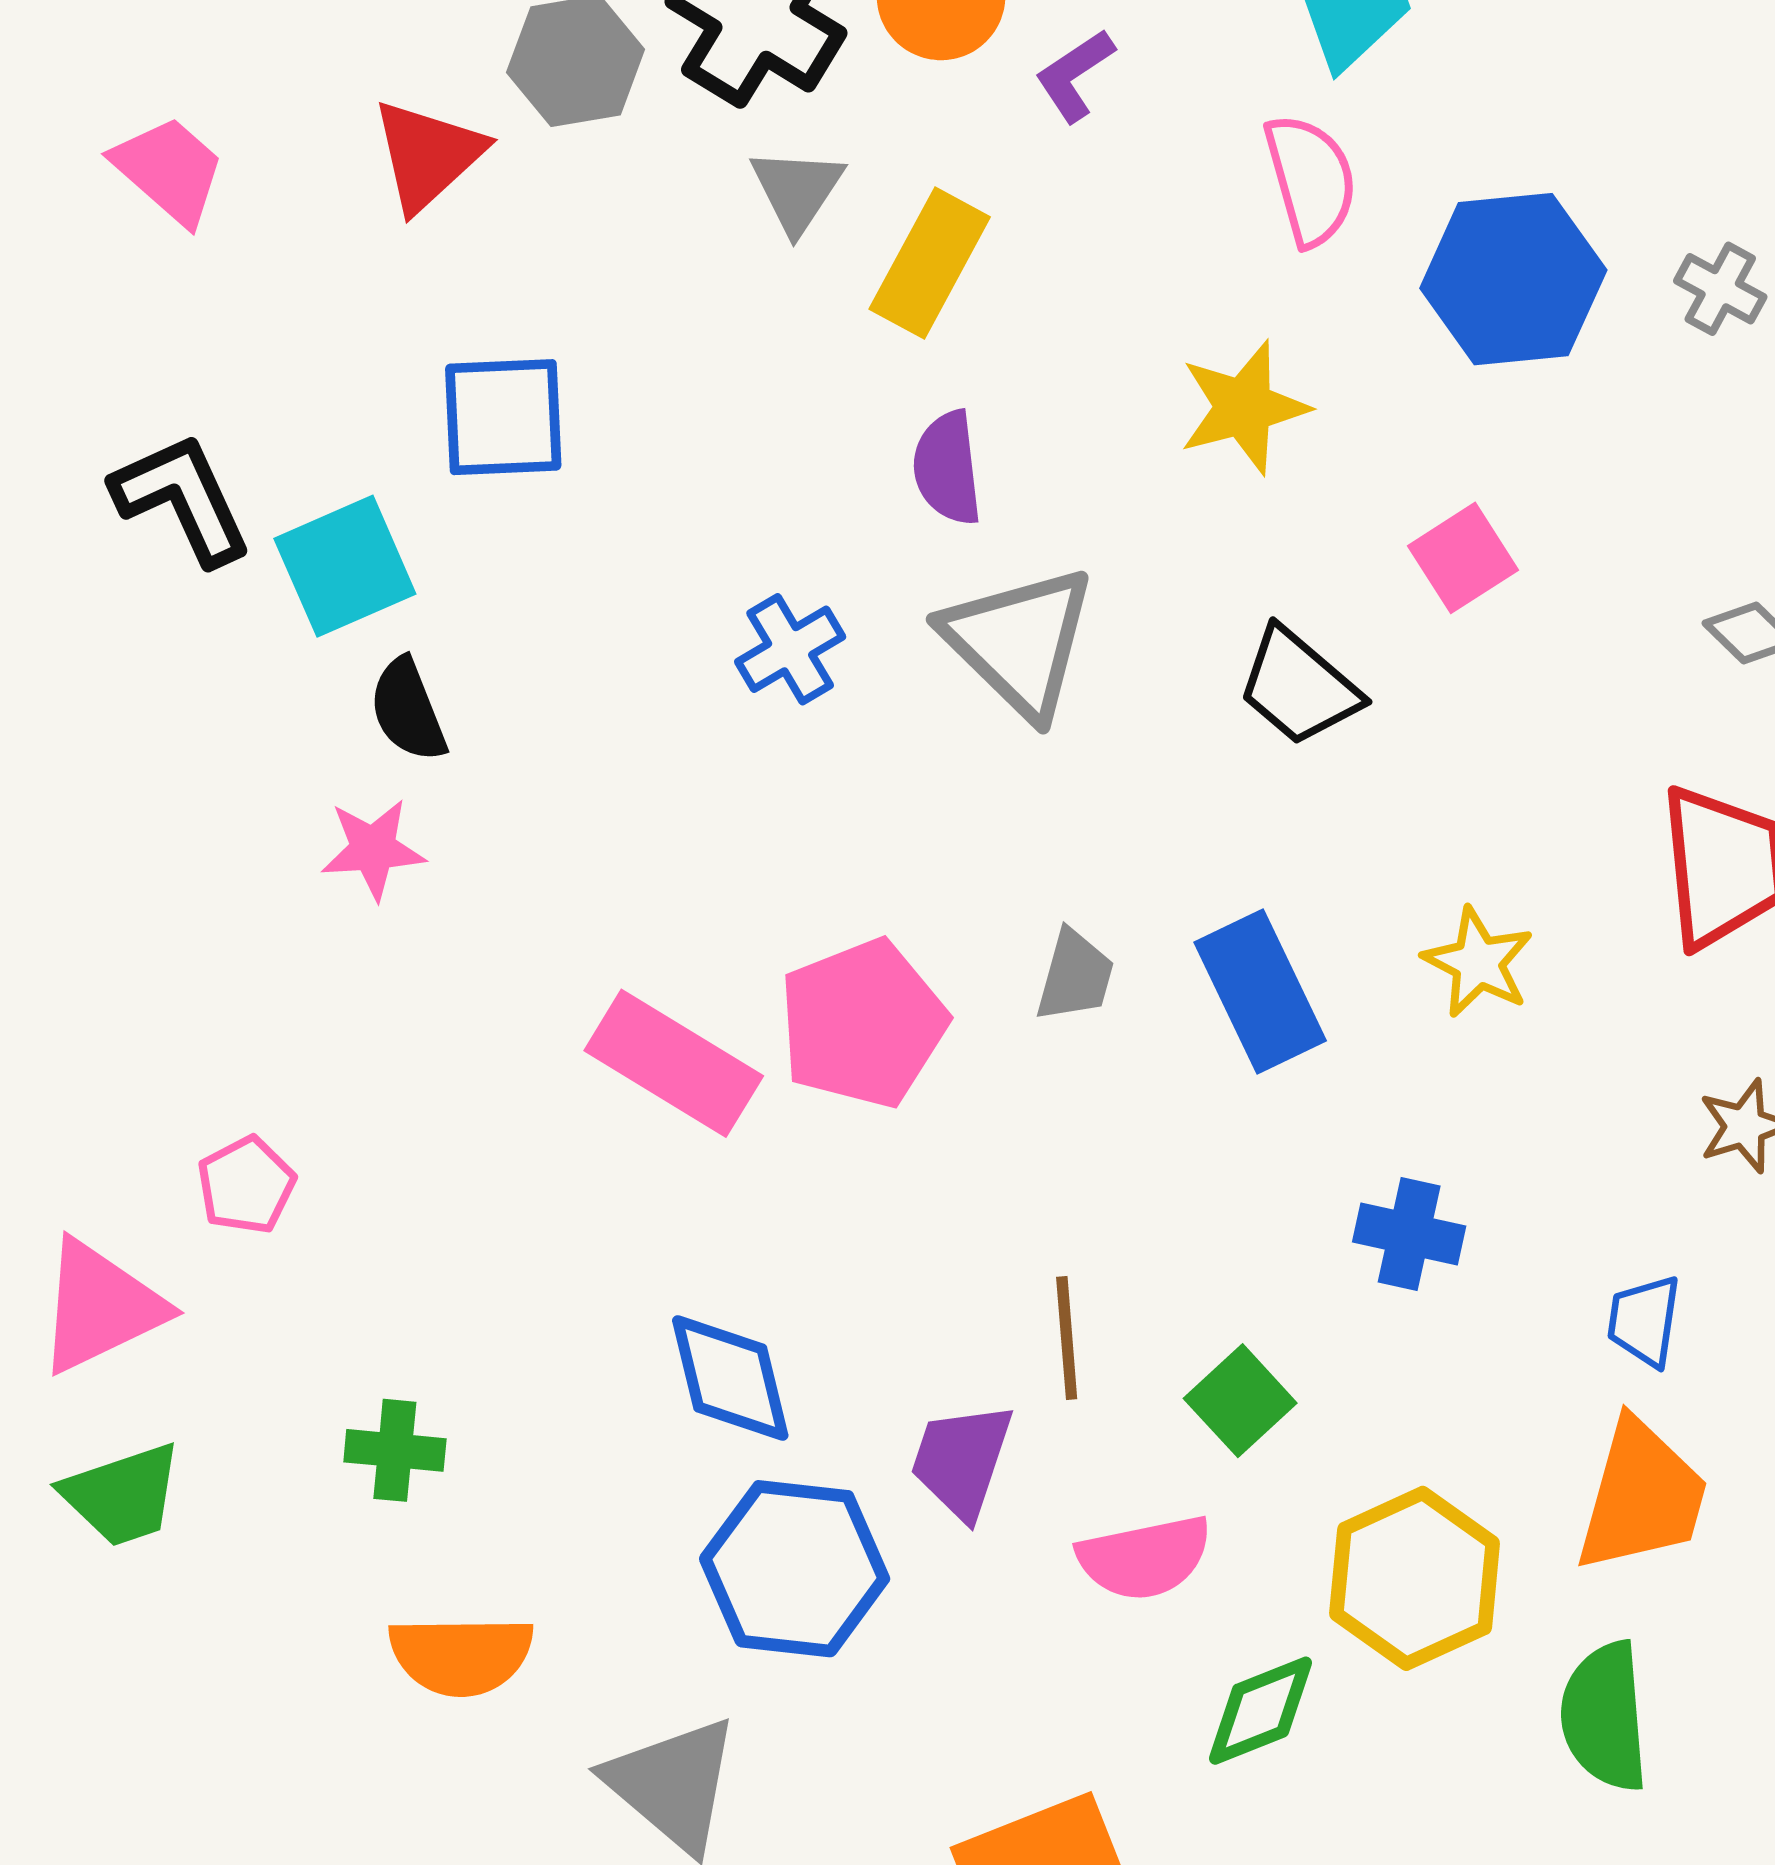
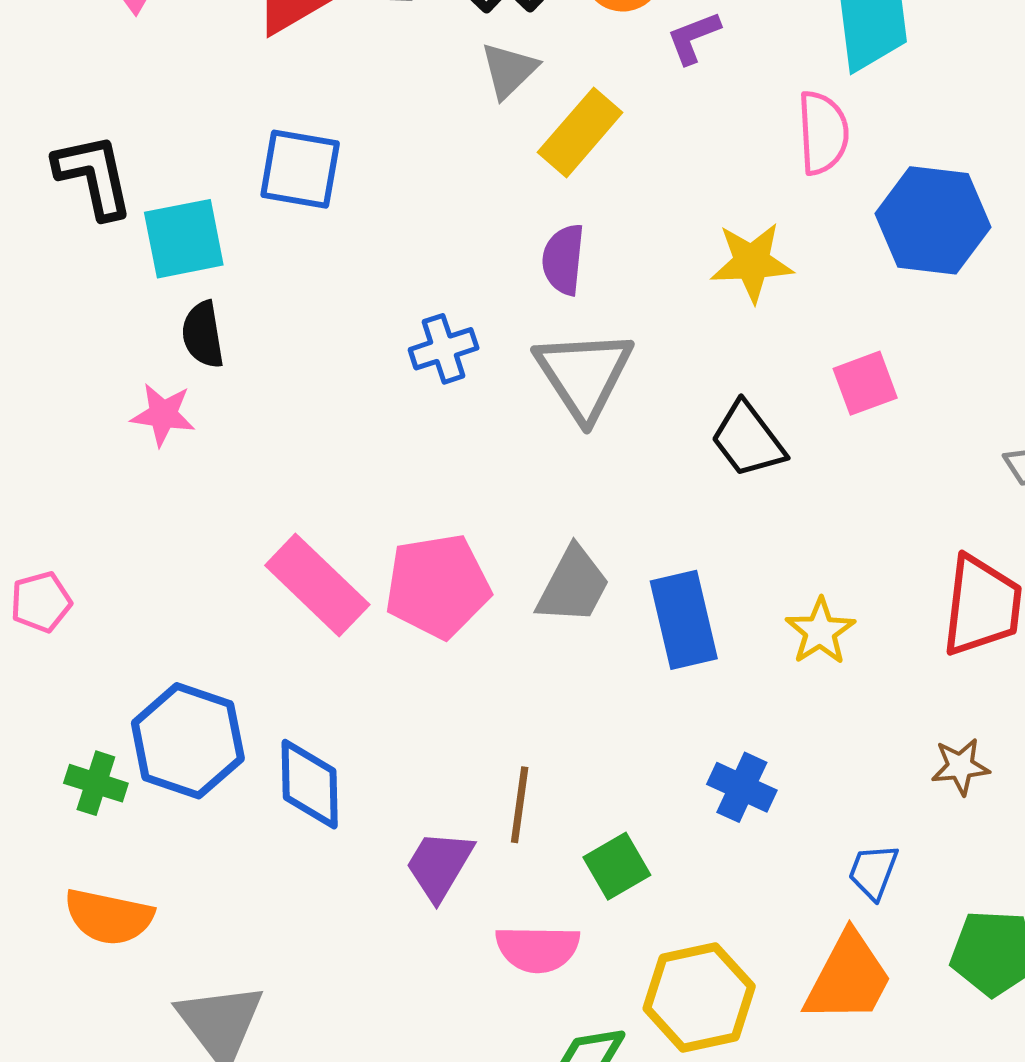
gray trapezoid: (1075, 976) -> (573, 585), size x1.4
blue hexagon: (795, 1569) -> (188, 741), moved

